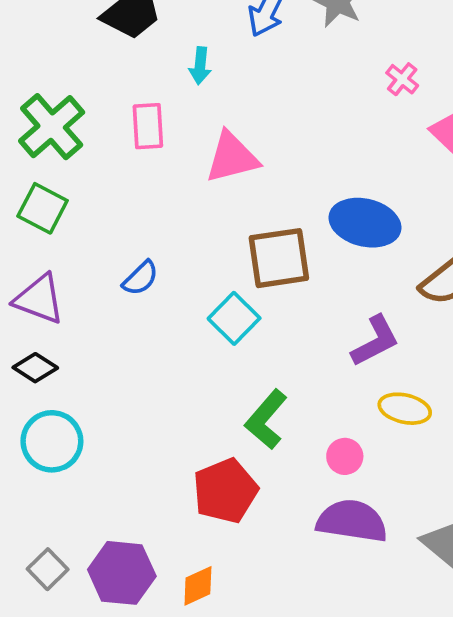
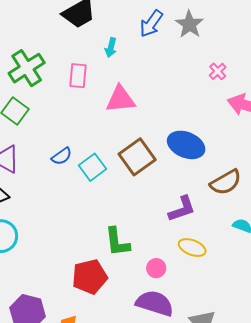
brown square: (279, 258) -> (137, 157), turned -36
cyan square: (234, 318) -> (93, 167), moved
green L-shape: (266, 419) -> (117, 242), turned -56

